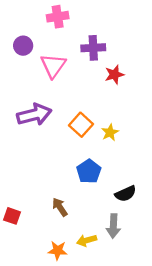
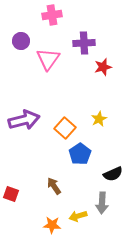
purple arrow: (34, 115) -> (24, 120), moved
orange square: (81, 125) -> (65, 128), moved

